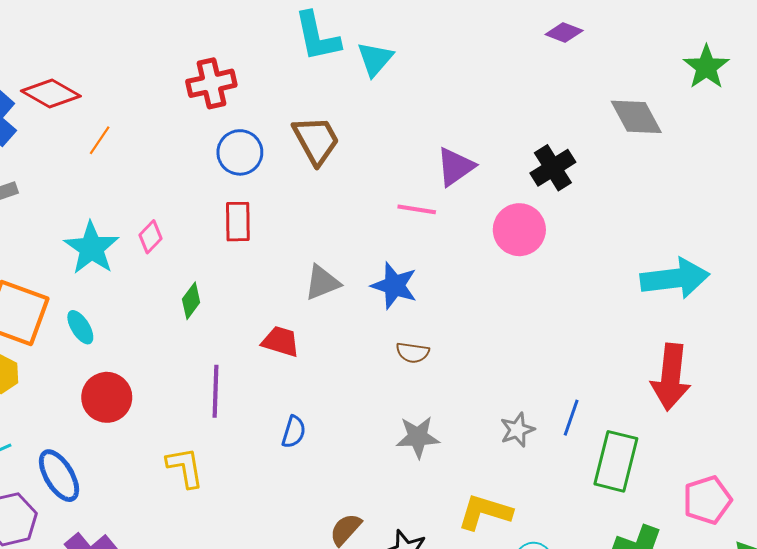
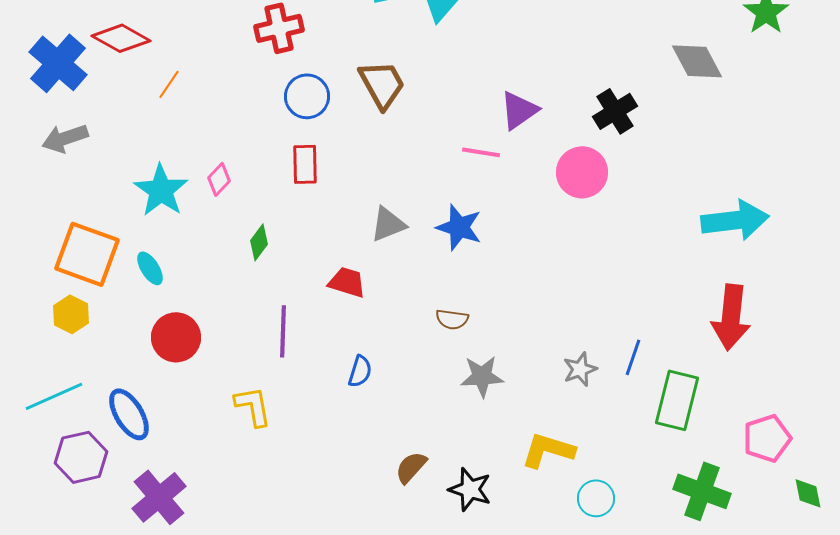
brown semicircle: (413, 353) -> (452, 319), moved

